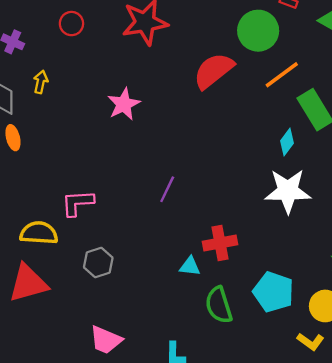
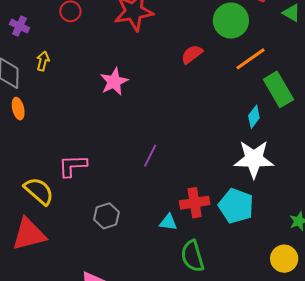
red semicircle: (214, 71) -> (192, 54), size x0.6
yellow semicircle: (39, 233) -> (39, 191), turned 36
gray hexagon: (98, 262) -> (106, 216), moved
cyan pentagon: (273, 292) -> (236, 206), moved

